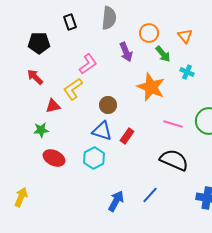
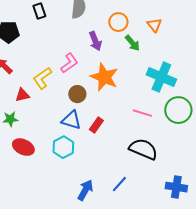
pink L-shape: (88, 64) -> (69, 63), moved
cyan cross: (187, 72) -> (161, 77), moved, size x2.0
orange star: (151, 87) -> (104, 77), moved

